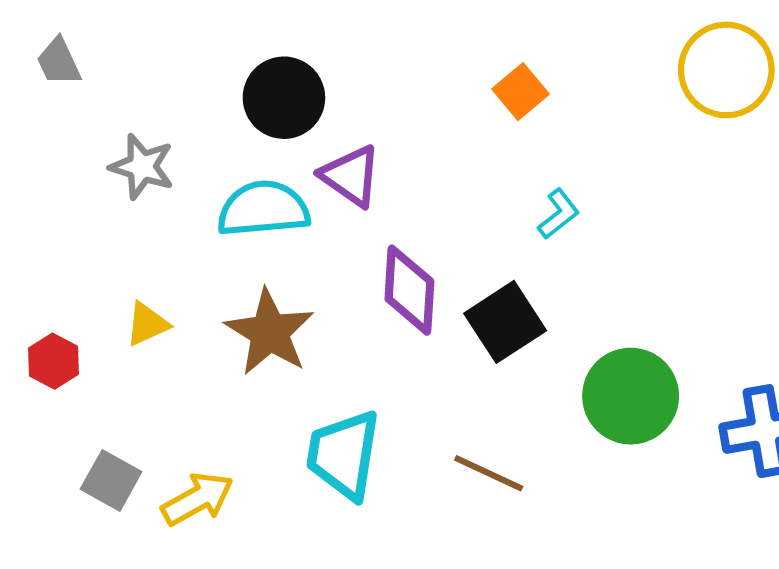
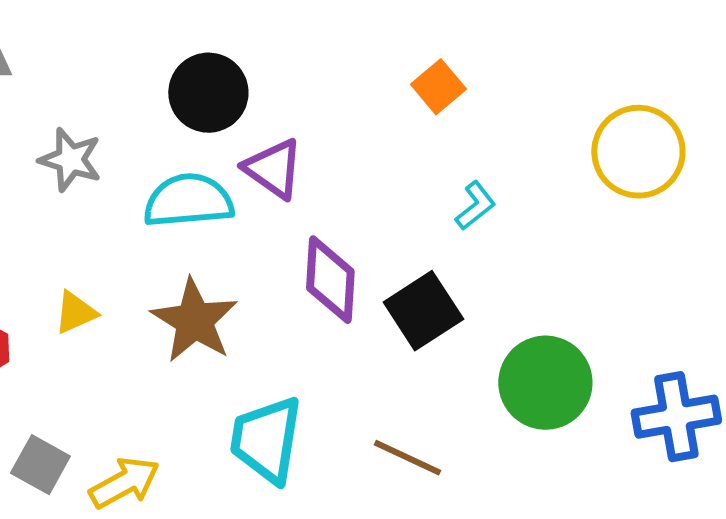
yellow circle: (726, 70) -> (638, 152), moved

